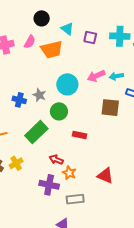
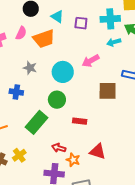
cyan arrow: (116, 76) -> (114, 42), moved
gray star: (39, 95) -> (30, 68), moved
red triangle: (105, 176) -> (98, 151), moved

